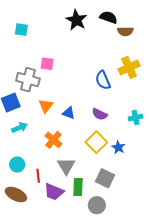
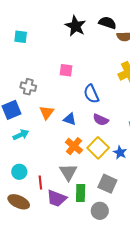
pink square: (47, 64) -> (66, 70), moved
gray cross: (28, 80) -> (28, 87), size x0.7
blue semicircle: (103, 80) -> (91, 94), moved
orange cross: (53, 140) -> (74, 146), moved

